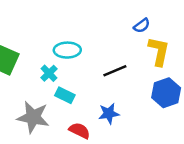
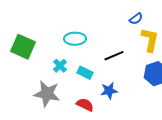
cyan cross: (49, 73) -> (60, 66), moved
cyan rectangle: (65, 95) -> (85, 73), moved

